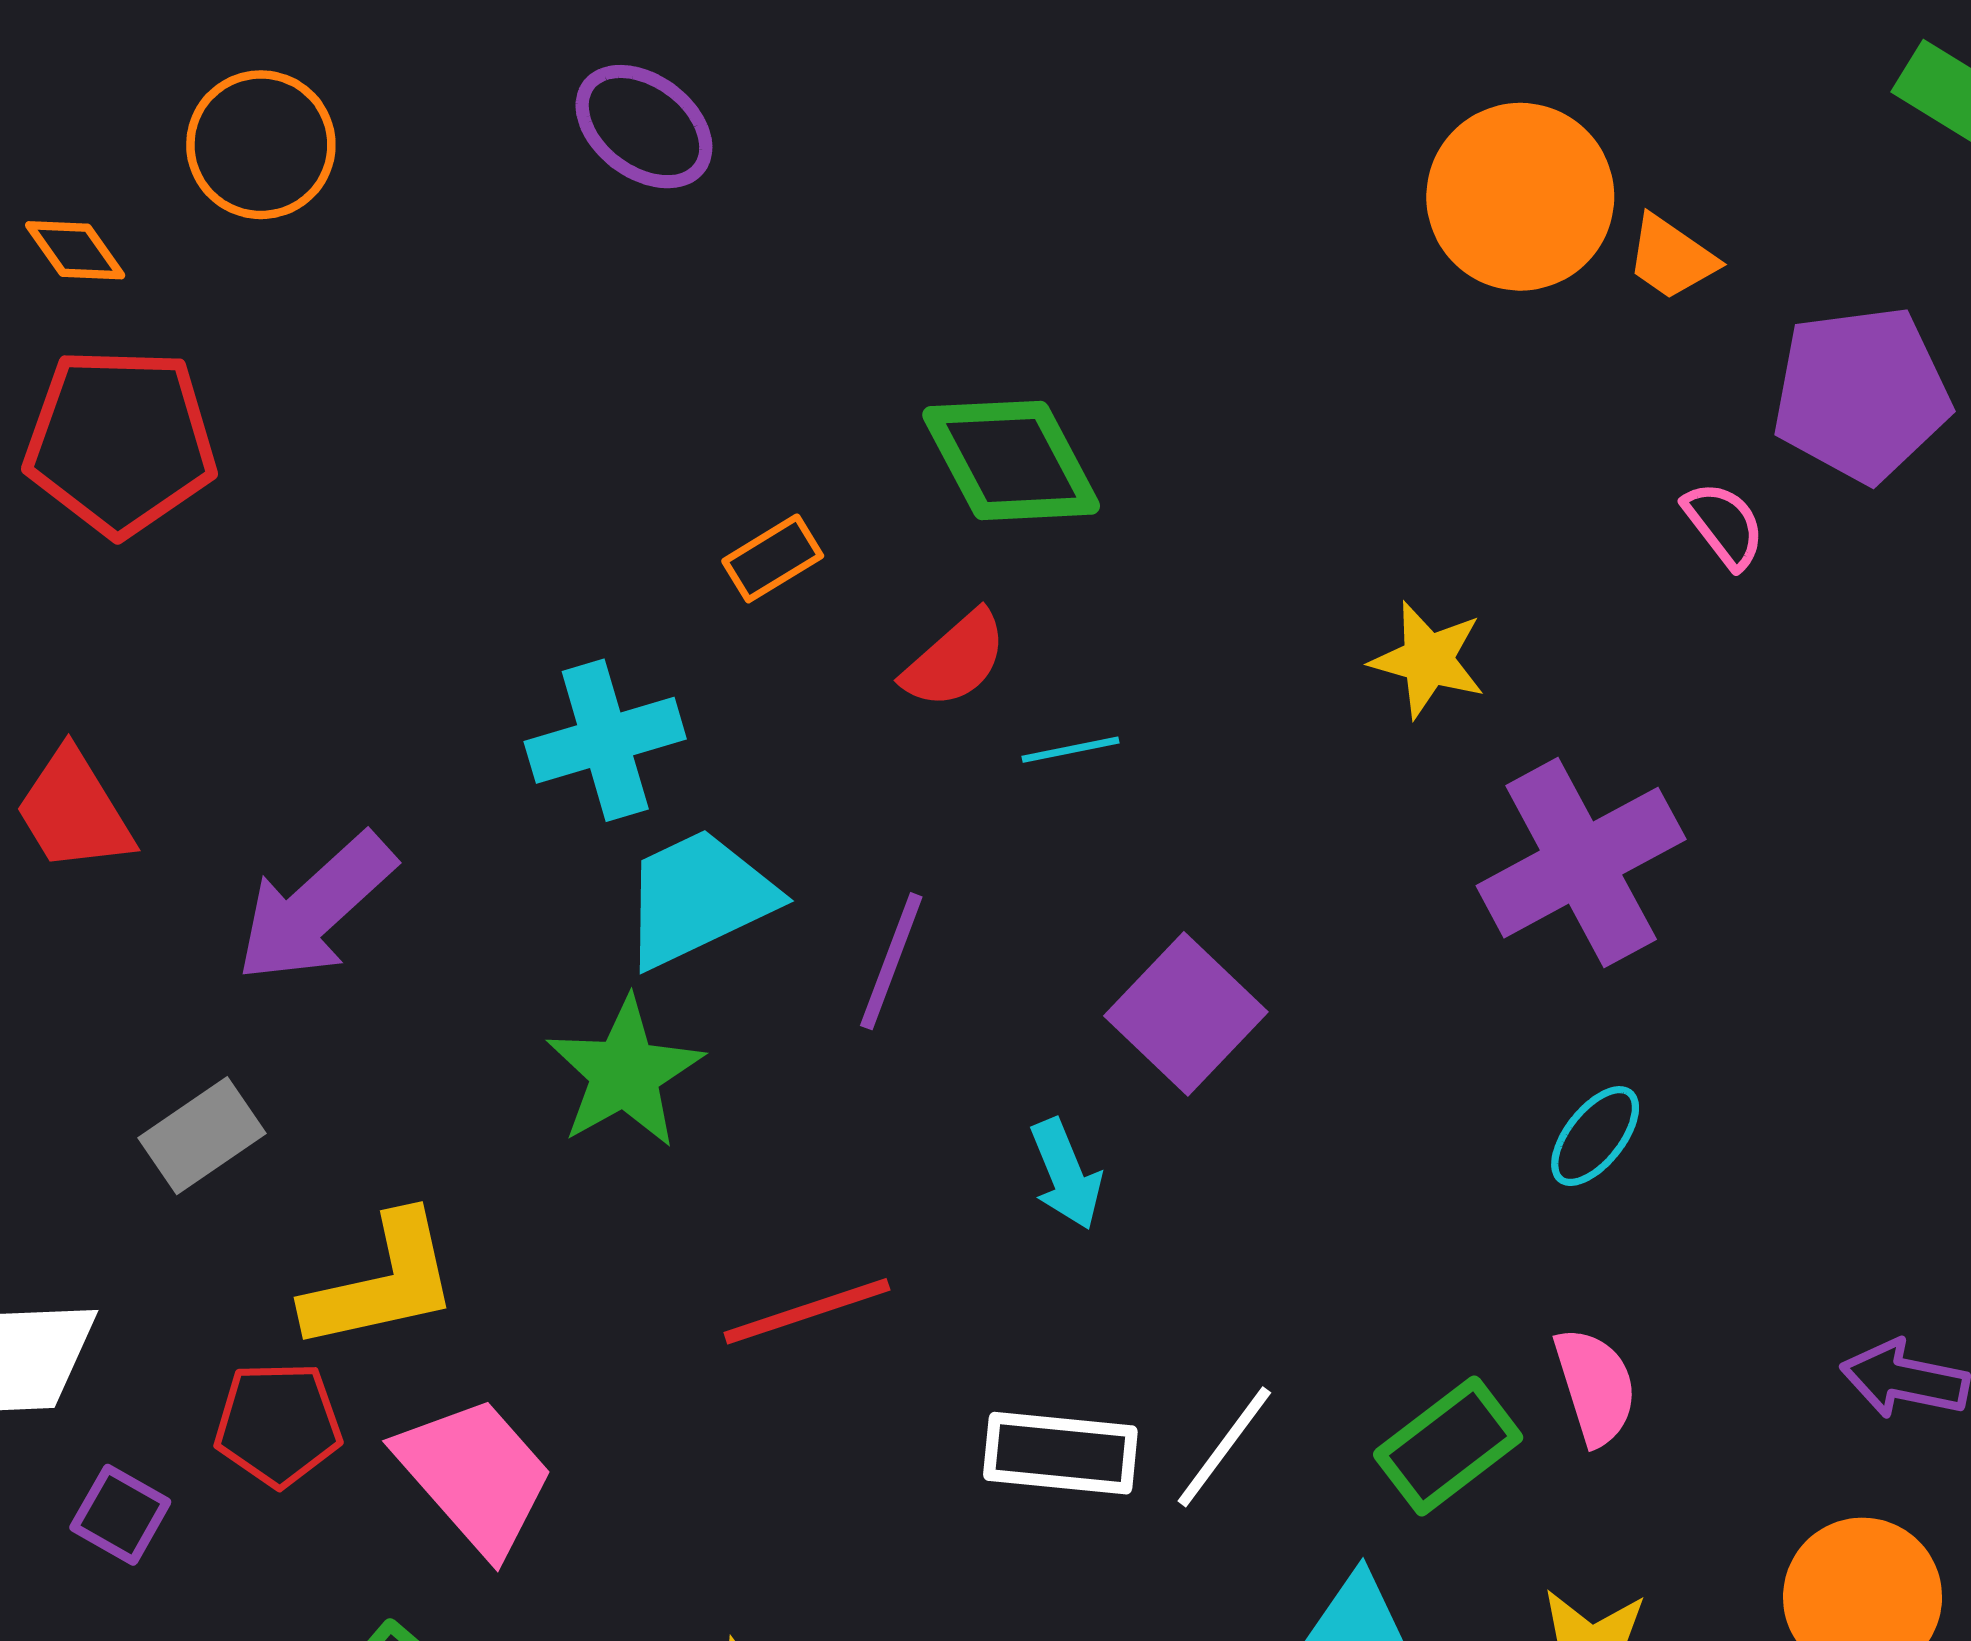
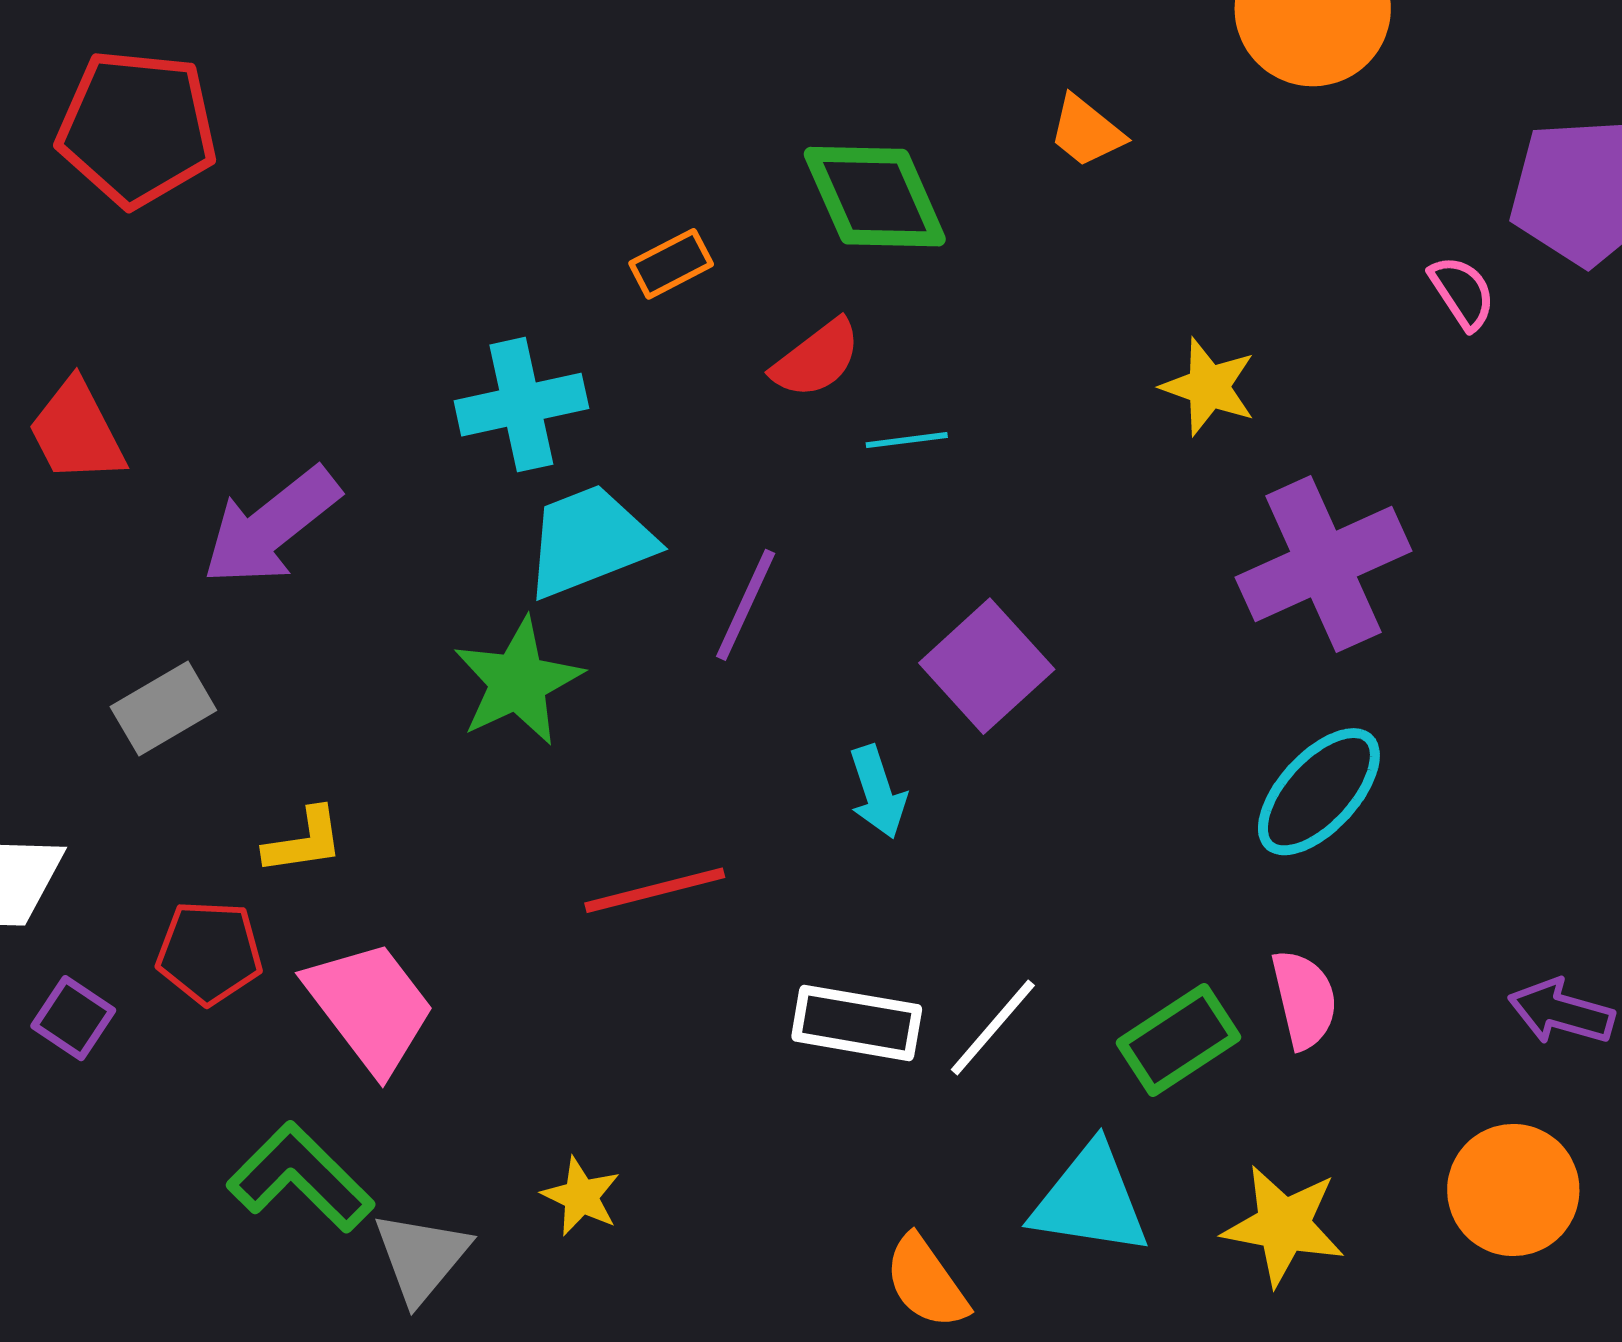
orange trapezoid: (1671, 258) -> (1086, 131), moved
cyan ellipse: (1595, 1136) -> (1319, 792), size x1.6
yellow L-shape: (382, 1283) -> (304, 841), size x0.6

